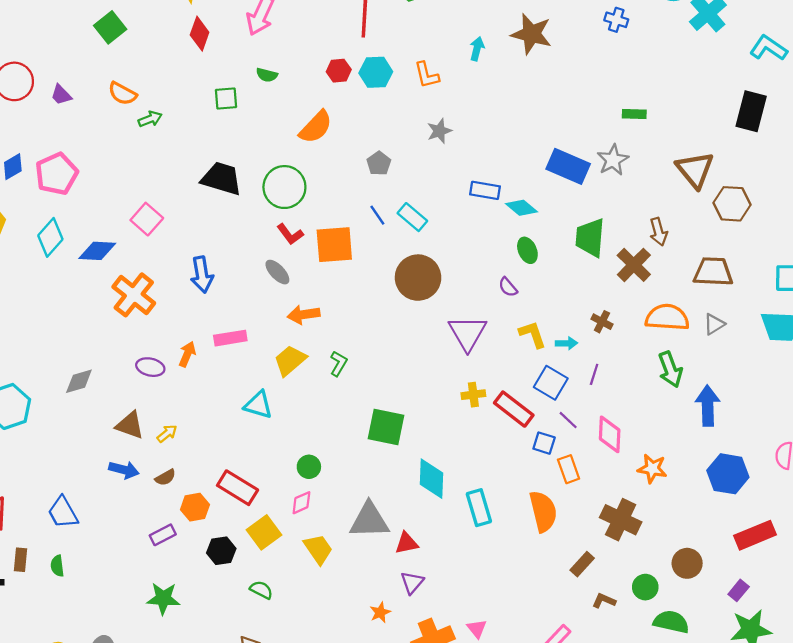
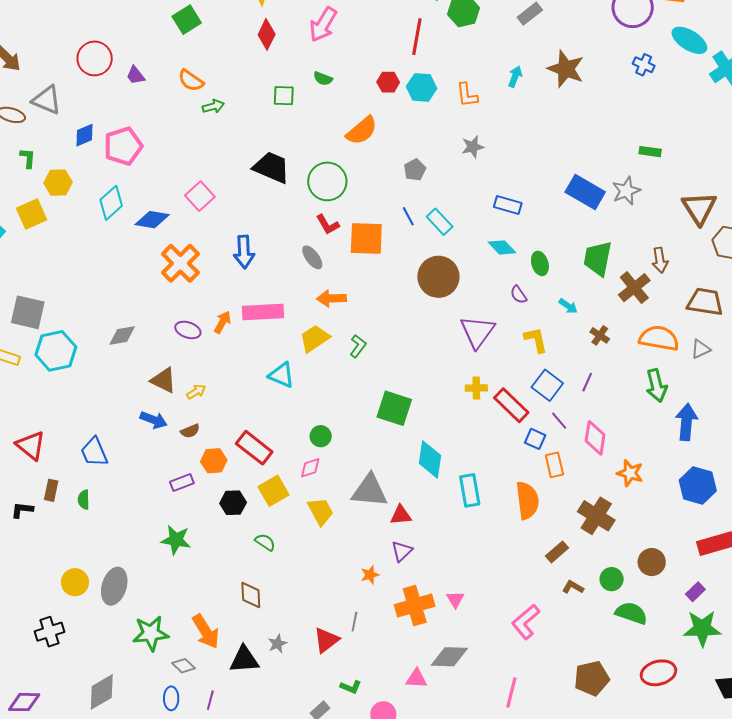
cyan diamond: (521, 208) -> (502, 247), moved
pink rectangle: (230, 338) -> (263, 312), size x1.4
cyan arrow: (566, 343) -> (568, 306), moved, turned 30

